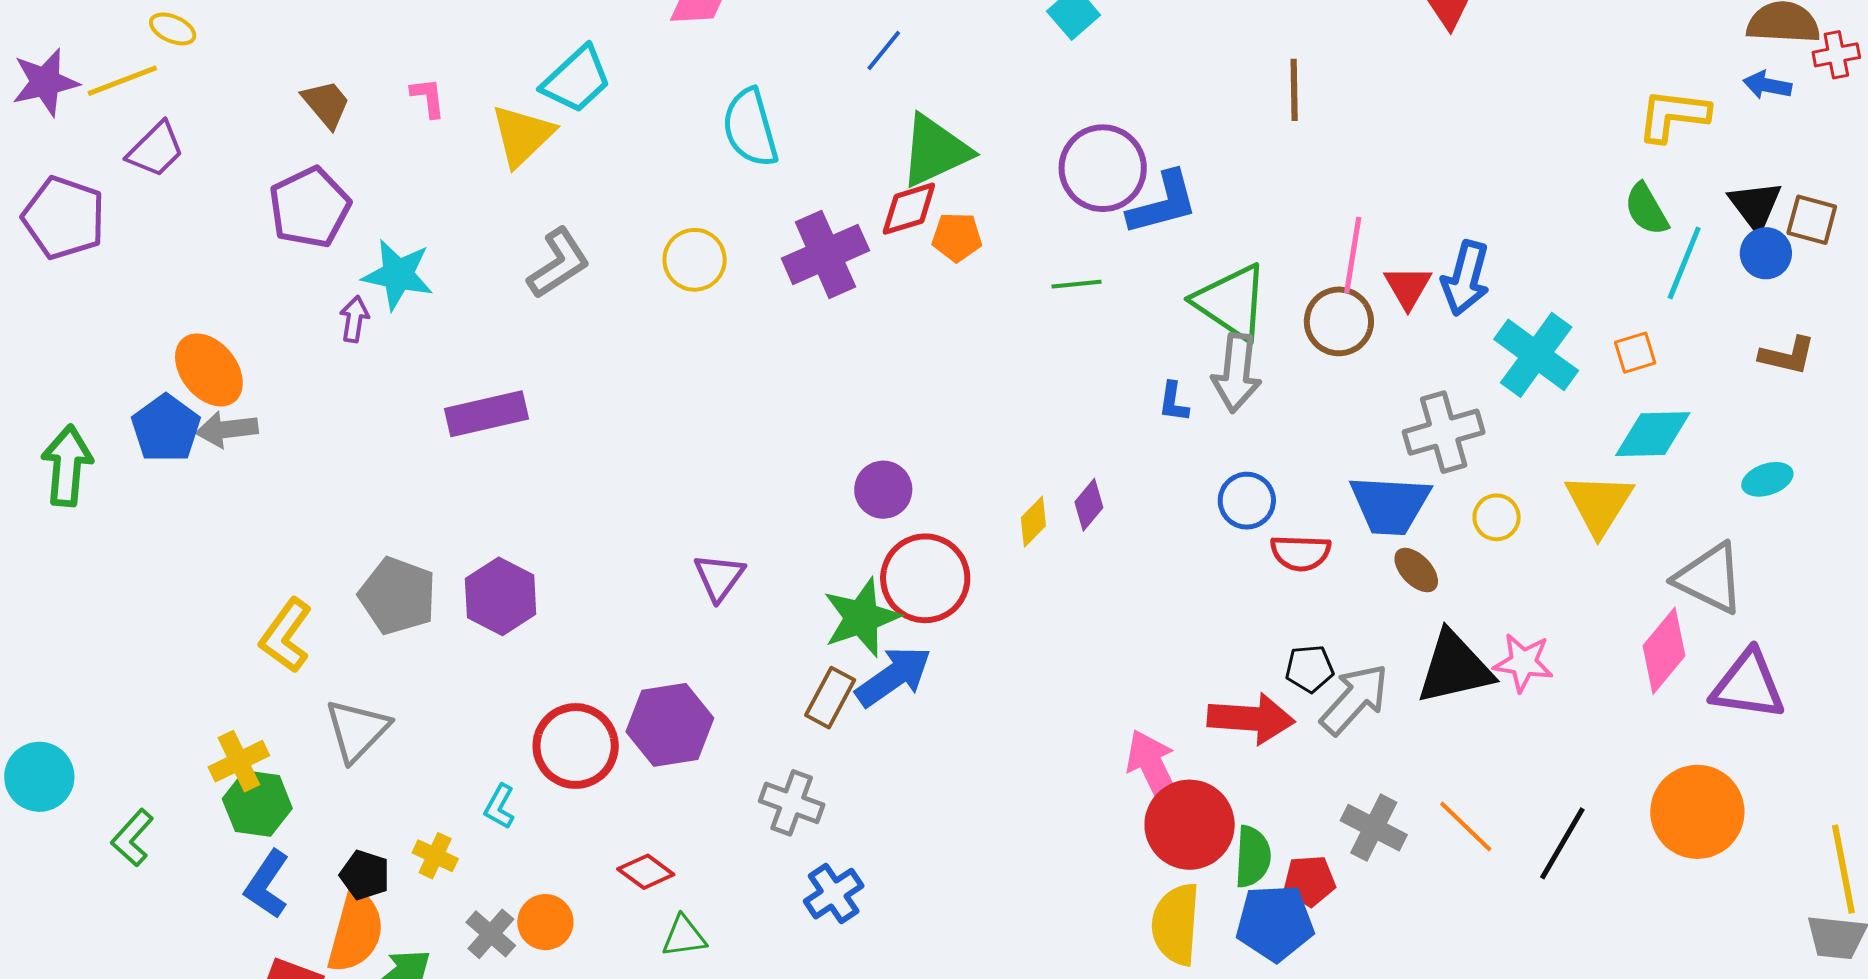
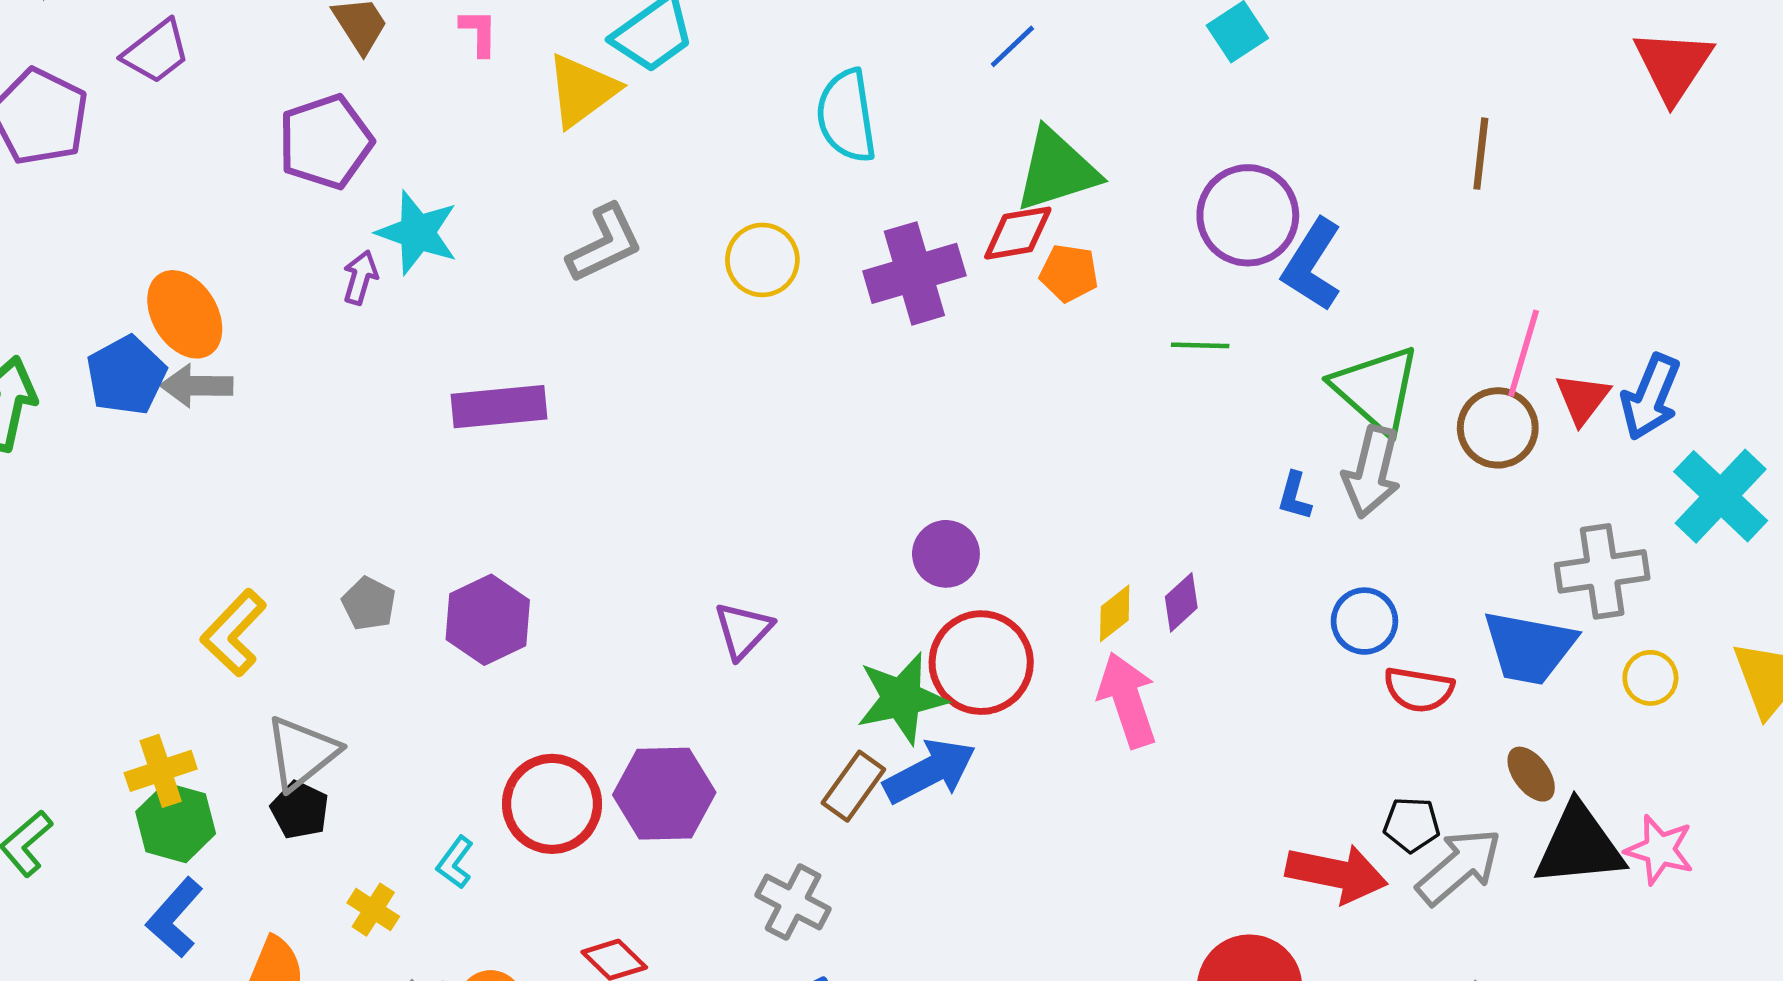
blue L-shape: (1163, 203) -> (1312, 265), turned 130
brown ellipse: (1416, 570) -> (1531, 774), moved
gray pentagon: (398, 596) -> (369, 604), size x0.6
pink arrow: (1154, 769) -> (1127, 700), moved
black pentagon: (365, 875) -> (300, 810), moved

